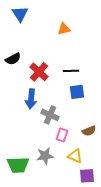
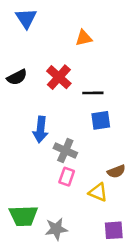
red cross: (39, 72) -> (59, 77), moved
pink rectangle: (62, 135) -> (67, 177), moved
gray star: (45, 156) -> (56, 229), moved
yellow triangle: (75, 156) -> (98, 192), moved

